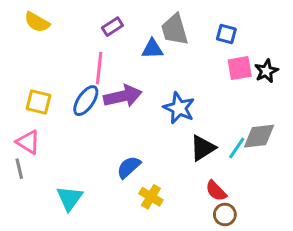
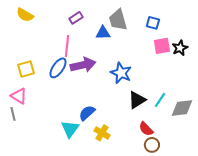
yellow square: (38, 102) -> (26, 69), turned -30
gray diamond: (259, 136) -> (182, 108), moved
cyan triangle: (70, 198) -> (70, 129), moved

